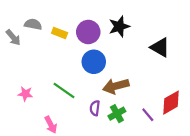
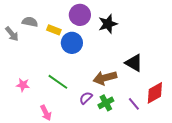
purple circle: (88, 32) -> (80, 15), moved
black triangle: (160, 47) -> (134, 63), moved
blue circle: (94, 62) -> (72, 43), moved
purple semicircle: (95, 108) -> (86, 98), turned 40

